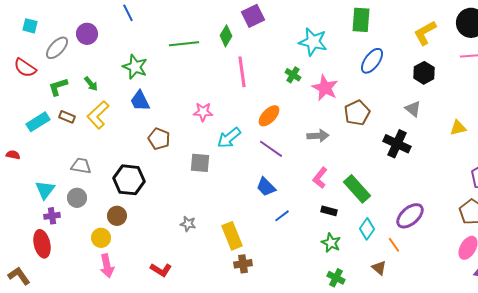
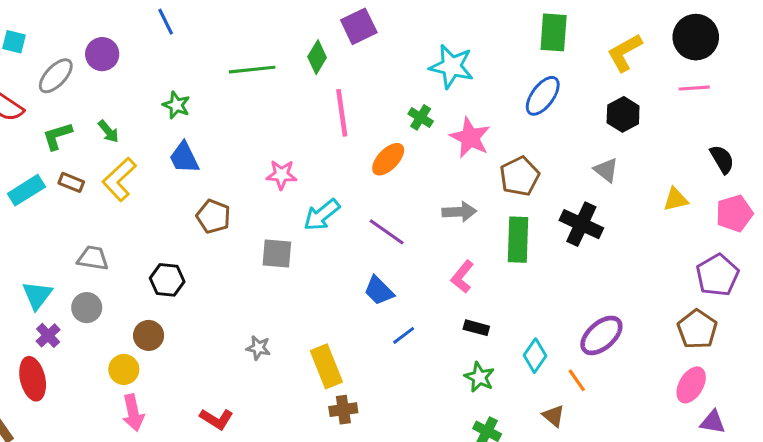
green rectangle: (361, 20) -> (554, 32), moved
green star: (135, 67) -> (176, 105), size x0.7
orange ellipse: (269, 116) -> (388, 159), moved
black hexagon: (129, 180) -> (167, 280), size x0.7
green rectangle: (357, 189) -> (518, 240), moved, turned 44
purple cross: (52, 216) -> (48, 335), turned -35

